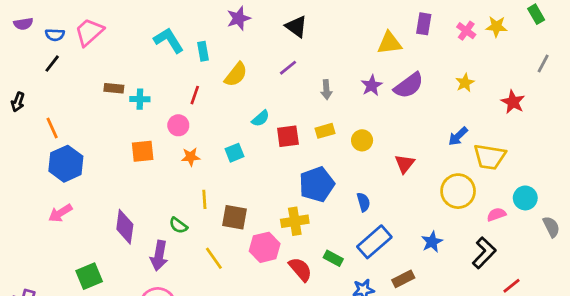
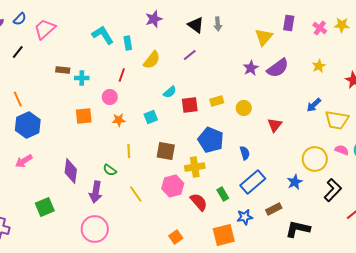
blue semicircle: (55, 35) -> (20, 19), moved, turned -48
yellow triangle: (389, 43) -> (264, 37), turned -42
gray arrow: (326, 90) -> (218, 24), moved
blue pentagon: (317, 184) -> (211, 140), turned -30
yellow circle: (458, 191) -> (315, 159), moved
pink semicircle: (496, 214) -> (342, 150), moved, turned 40
brown square: (235, 217) -> (166, 151), moved
green rectangle: (333, 258) -> (223, 194), turned 32

